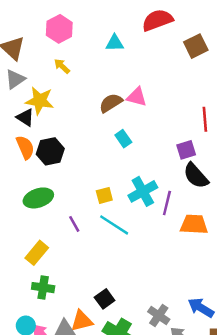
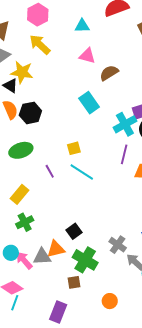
yellow arrow: (62, 66) -> (40, 45), size x1.6
pink triangle: (137, 97) -> (87, 56), moved
brown semicircle: (111, 103) -> (109, 73), moved
cyan rectangle: (123, 139) -> (89, 103), size x1.5
cyan cross: (143, 191) -> (125, 124), moved
green cross: (43, 288) -> (25, 222), turned -36

